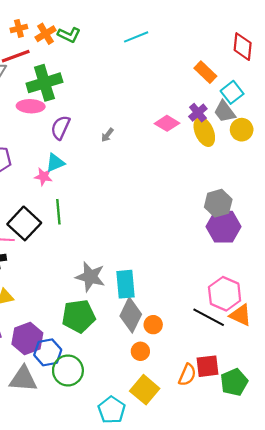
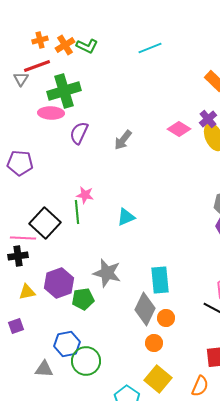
gray arrow: (107, 135) -> (123, 140), size x1.5
cyan triangle: (55, 163) -> (126, 217), moved
pink star: (43, 177) -> (85, 195), moved
cyan rectangle: (125, 284) -> (160, 280), moved
green pentagon: (79, 316) -> (83, 299), moved, size x0.7
purple hexagon: (27, 339) -> (59, 283), moved
orange semicircle: (187, 375) -> (200, 386), moved
gray triangle: (23, 379) -> (44, 369), size x0.7

